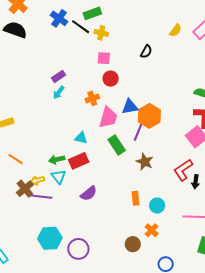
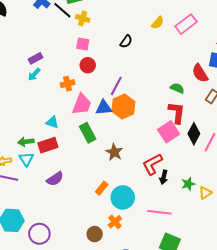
blue triangle: (130, 107) -> (104, 108), moved
purple line: (138, 131) -> (116, 86), moved
orange rectangle: (135, 198) -> (102, 188), turned 40
cyan circle: (157, 206) -> (123, 197), size x1.5

